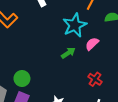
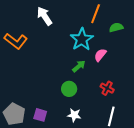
green circle: (22, 79) -> (69, 89), moved

